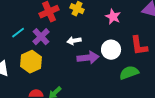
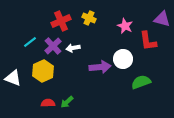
white arrow: (74, 41) -> (73, 48), moved
red L-shape: (139, 46) -> (148, 41), moved

